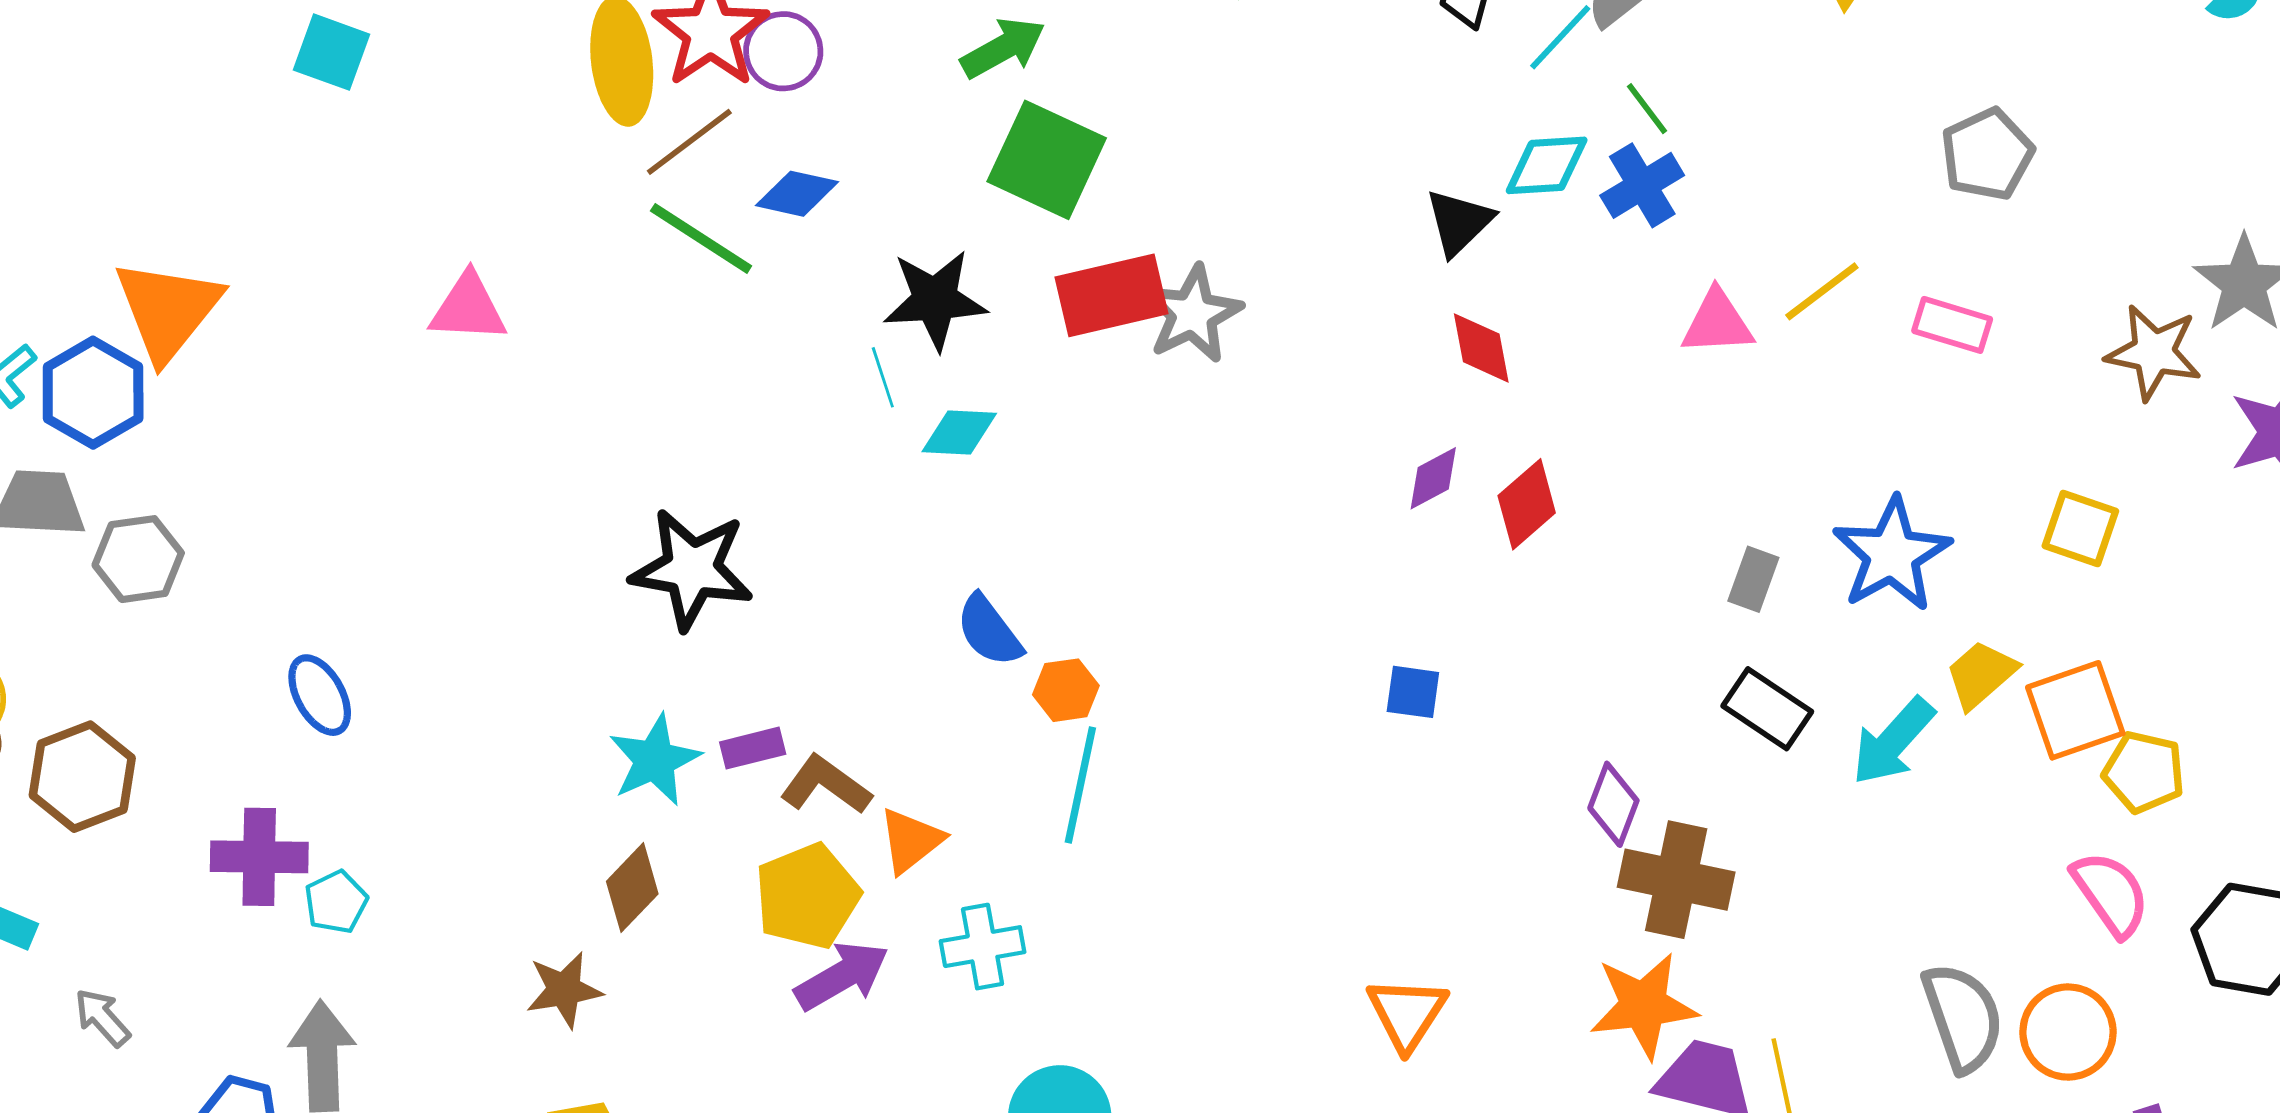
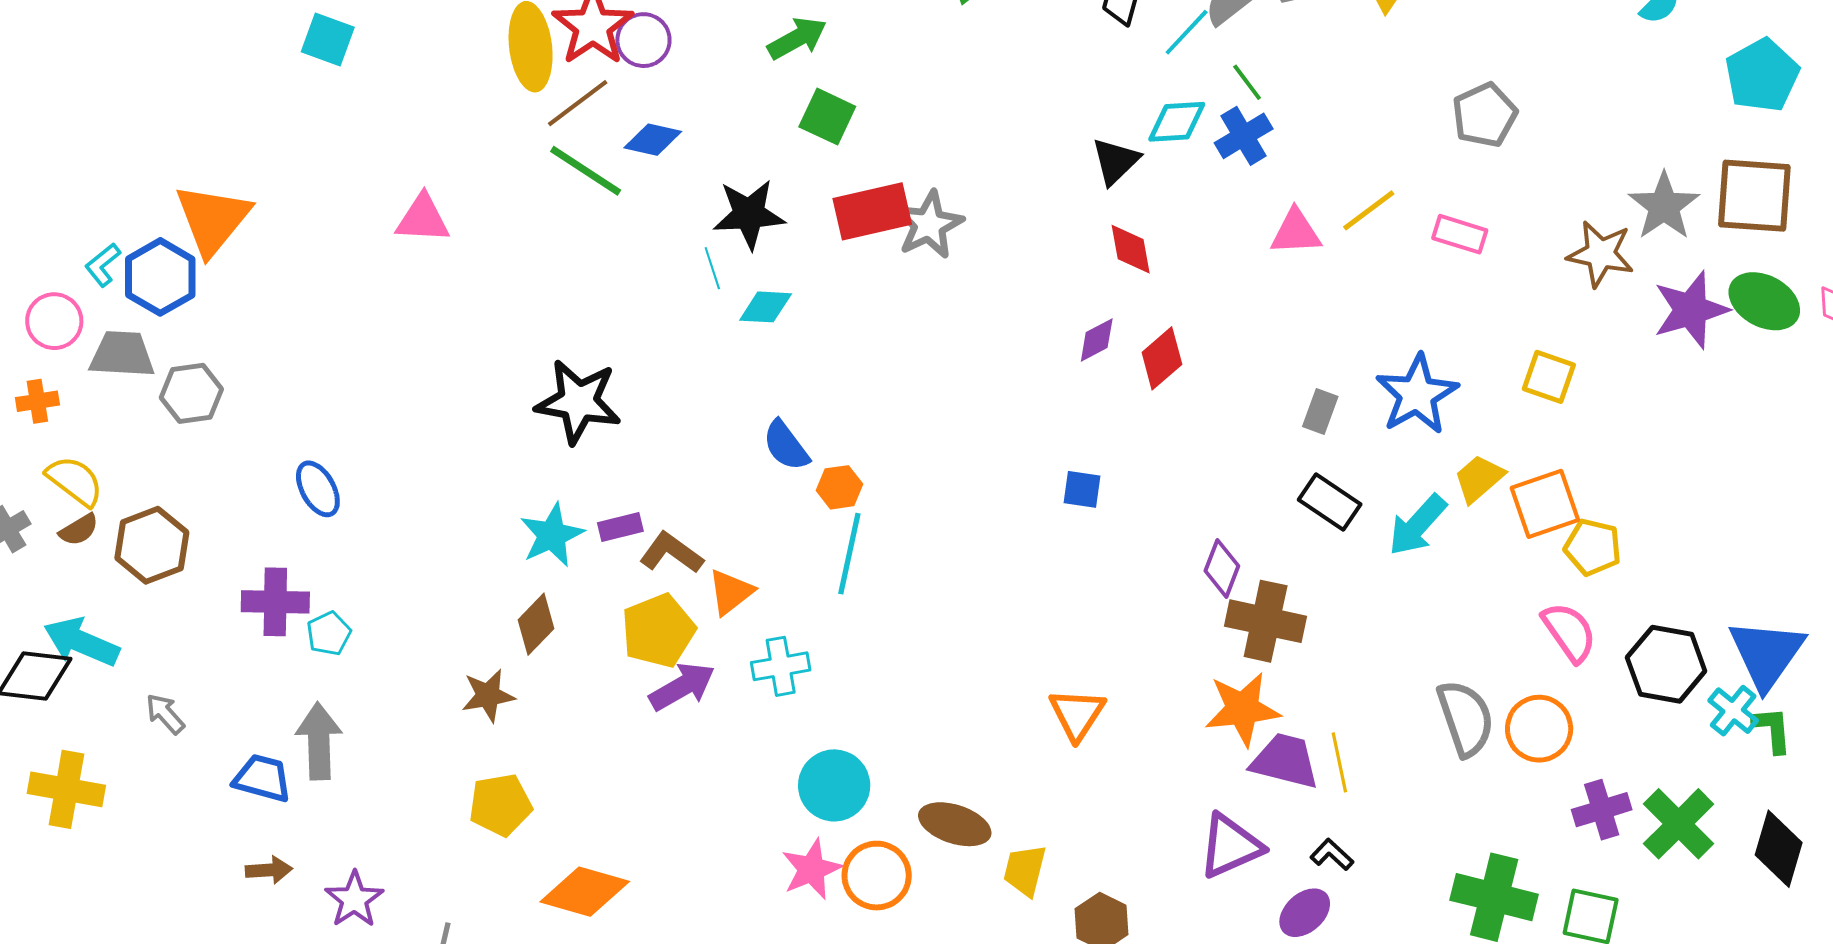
green square: (1047, 160) -> (827, 117), size x0.7

